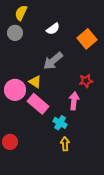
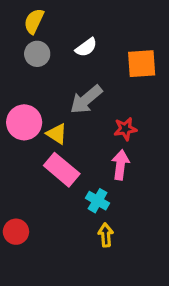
gray circle: (15, 33) -> (37, 54), moved
orange square: (87, 39) -> (142, 64), turned 36
red star: (86, 81) -> (125, 129), moved
pink circle: (15, 90) -> (24, 122), moved

